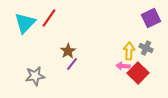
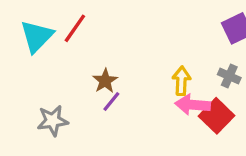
yellow arrow: (129, 51) -> (181, 81), moved
pink arrow: (123, 66) -> (193, 105), size x1.5

